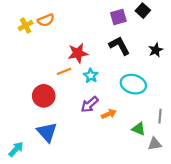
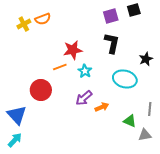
black square: (143, 11) -> (134, 10), turned 32
black L-shape: (119, 46) -> (112, 43), turned 40
black star: (156, 50) -> (146, 59), moved
blue triangle: (47, 132) -> (17, 115), moved

